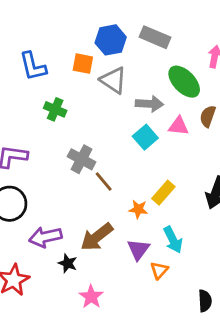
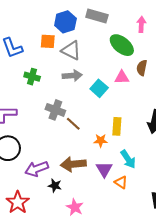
gray arrow: (149, 104) -> (72, 76), moved
yellow rectangle: (163, 193) -> (117, 126), turned -30
brown arrow: (97, 237) -> (73, 164), turned 40
orange triangle: (159, 270) -> (121, 182), turned -32

